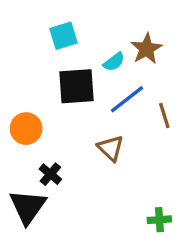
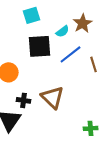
brown triangle: (111, 148) -> (53, 97), moved, size x1.4
black cross: (50, 174) -> (24, 100), turned -32

